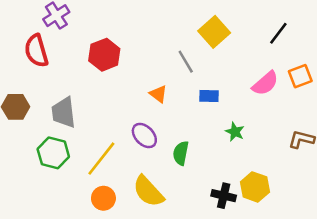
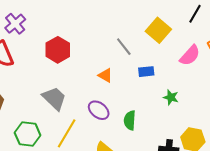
yellow square: (214, 32) -> (158, 30), moved
gray trapezoid: (64, 112) -> (54, 98), moved, turned 148

